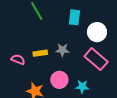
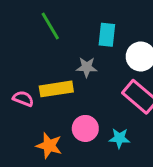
gray star: (62, 50) -> (87, 67), moved
yellow rectangle: (40, 53) -> (56, 89), size x1.5

